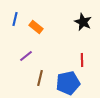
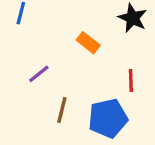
orange rectangle: (36, 27) -> (88, 43), moved

